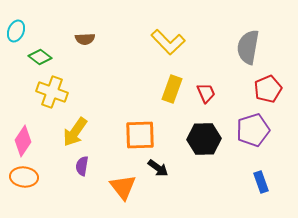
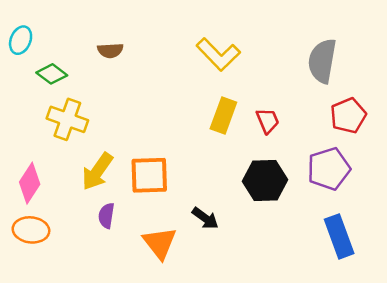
orange square: (140, 135) -> (149, 175), moved
blue rectangle: (261, 182) -> (339, 236), size x1.5

